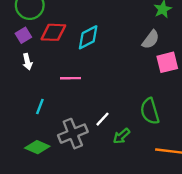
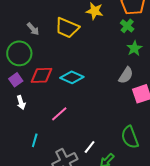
cyan diamond: (88, 37) -> (72, 77), turned 55
pink line: (71, 78) -> (59, 114), turned -36

